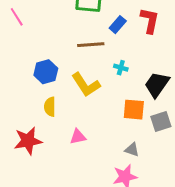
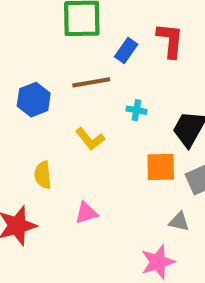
blue hexagon: (46, 72) -> (34, 100), moved
yellow L-shape: (86, 85) -> (90, 139), size x0.7
gray triangle: (132, 150) -> (179, 222), moved

